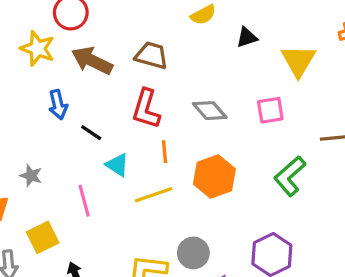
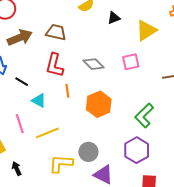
brown arrow: (92, 61) -> (20, 38), turned 135
yellow triangle: (298, 61) -> (146, 30), turned 30
green L-shape: (290, 176) -> (144, 115), moved
yellow line: (154, 195) -> (47, 133), moved

